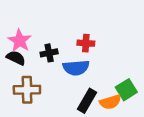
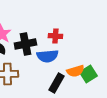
black cross: (49, 53) -> (25, 44), size x1.5
orange semicircle: (110, 102) -> (75, 71), moved

